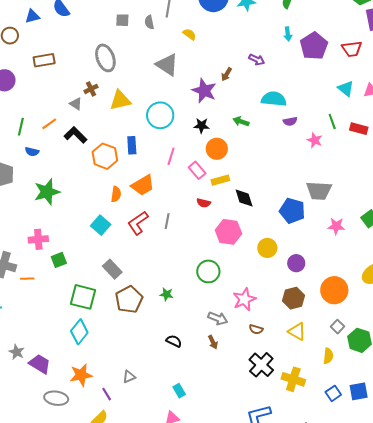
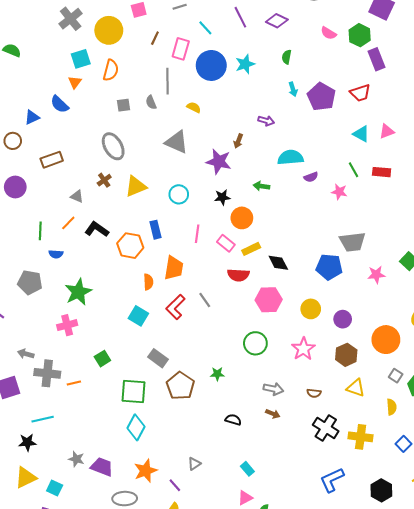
gray triangle: (76, 104) -> (77, 196), moved
cyan circle: (160, 115) -> (179, 194), size x0.7
orange trapezoid: (143, 185) -> (174, 268), turned -40
red semicircle: (204, 203) -> (238, 275), size x1.5
gray line: (167, 221) -> (205, 300), turned -35
pink cross: (38, 239) -> (67, 325), moved
pink star: (244, 299) -> (303, 349), moved
brown arrow: (213, 342) -> (273, 414), turned -32

